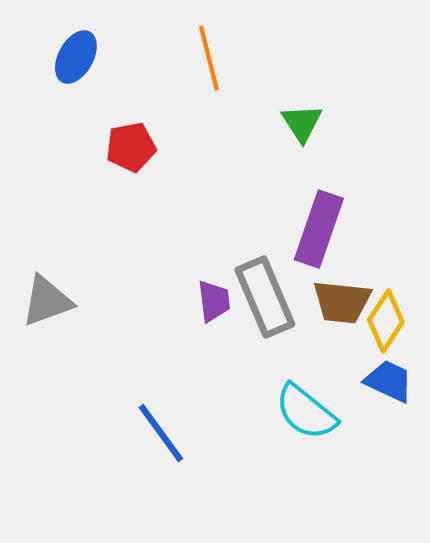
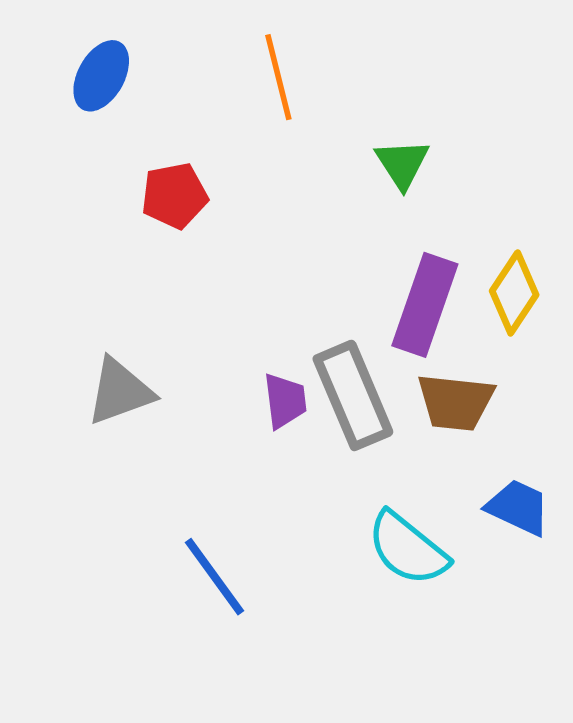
gray triangle: (47, 301) -> (120, 391), moved
yellow diamond: (386, 321) -> (514, 293), moved

